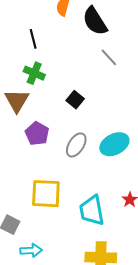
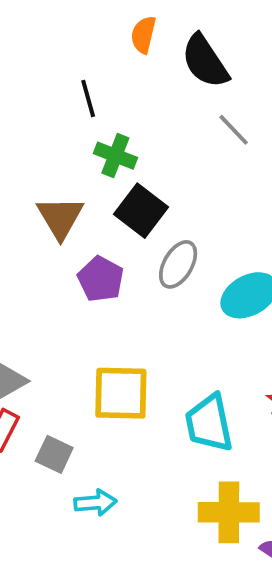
green cross: (34, 73) -> (115, 156), moved
black square: (75, 100) -> (141, 211), moved, size x1.5
gray ellipse: (76, 145) -> (178, 264), moved

